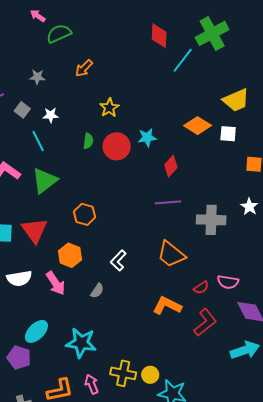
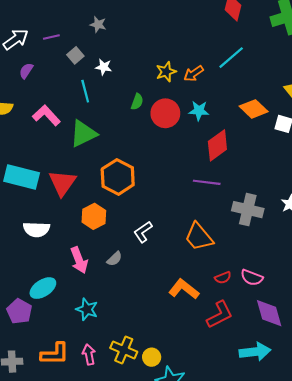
cyan line: (183, 60) -> (231, 58), moved
orange arrow: (84, 68) -> (194, 74), moved
red diamond: (171, 166) -> (217, 145), size x1.4
orange hexagon: (85, 214) -> (118, 177), size x1.5
pink arrow: (56, 283) -> (79, 260), moved
cyan star: (81, 343) -> (87, 309), size x0.7

